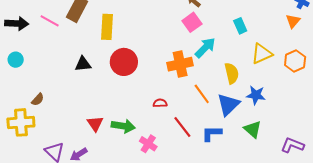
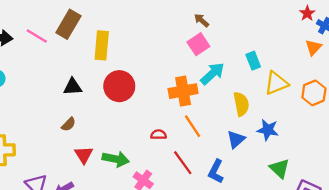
cyan rectangle: (240, 26) -> (253, 61), moved
orange line: (202, 94) -> (193, 126), moved
brown semicircle: (38, 100) -> (69, 124), moved
blue triangle: (228, 105) -> (236, 139), size x0.7
green triangle: (253, 129) -> (280, 168), moved
blue L-shape: (212, 133) -> (216, 171), turned -65

